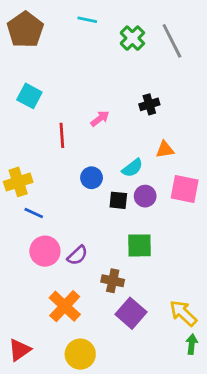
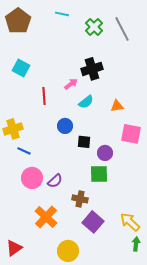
black cross: (149, 104) -> (92, 69), moved, size x1.5
cyan semicircle: (132, 168) -> (86, 102), moved
purple circle: (145, 196) -> (105, 153), moved
yellow circle: (80, 354) -> (68, 251), moved

